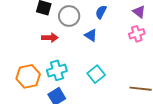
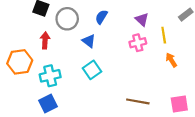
red arrow: (50, 38) -> (45, 40), turned -91
cyan square: (96, 74) -> (92, 70), moved
orange hexagon: (28, 76) -> (20, 62), moved

